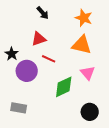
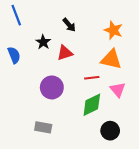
black star: (12, 54) -> (43, 42), moved
red line: (49, 59) -> (92, 78), moved, turned -32
black circle: (90, 112) -> (110, 131), moved

